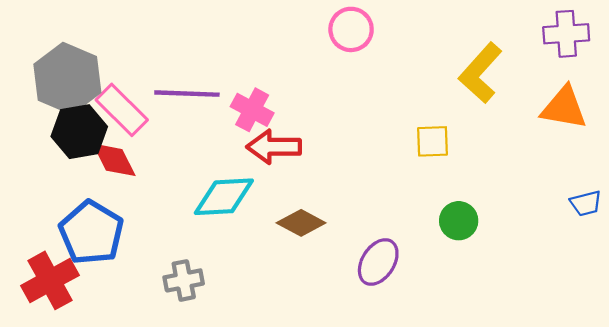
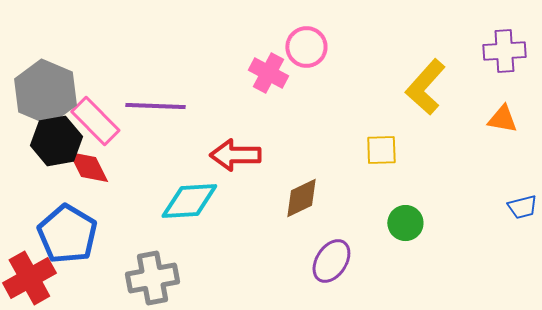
orange triangle: (564, 108) -> (502, 119), size x0.7
pink cross: (252, 110) -> (268, 73), moved
brown diamond: (301, 223) -> (301, 198), moved, turned -54
gray cross: (184, 280) -> (152, 278), size x1.4

